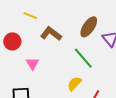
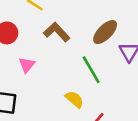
yellow semicircle: (74, 84) -> (74, 99), turned 77

